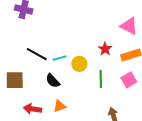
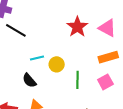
red star: (105, 49) -> (77, 27), moved, size x1.5
black line: (37, 54) -> (16, 30), moved

